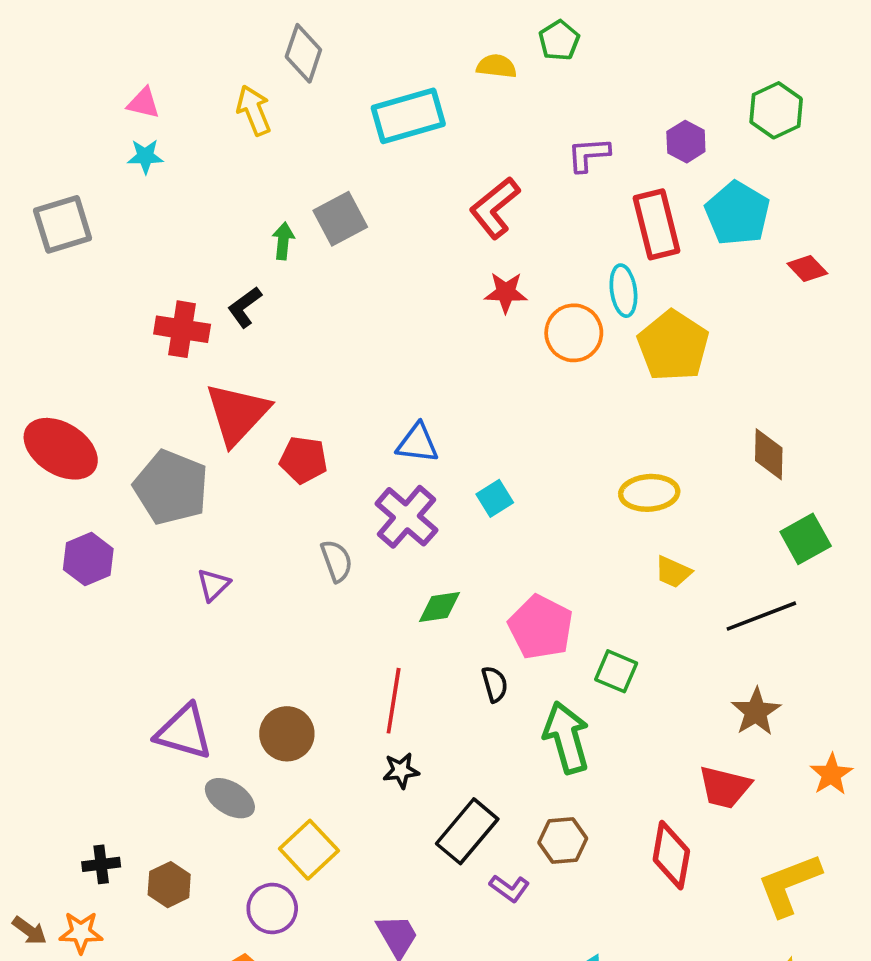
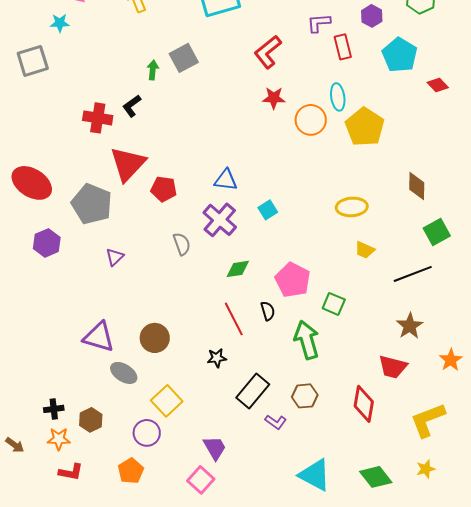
cyan star: (145, 156) -> (60, 23), moved
red rectangle: (657, 224) -> (343, 47), moved, size x0.7
red line: (394, 701) -> (234, 319), moved, turned -36
orange star: (81, 932) -> (59, 439), moved

